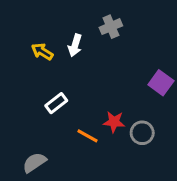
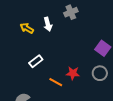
white arrow: (75, 45) -> (48, 24), turned -32
gray circle: (142, 133) -> (100, 73), moved

